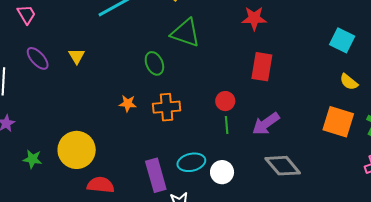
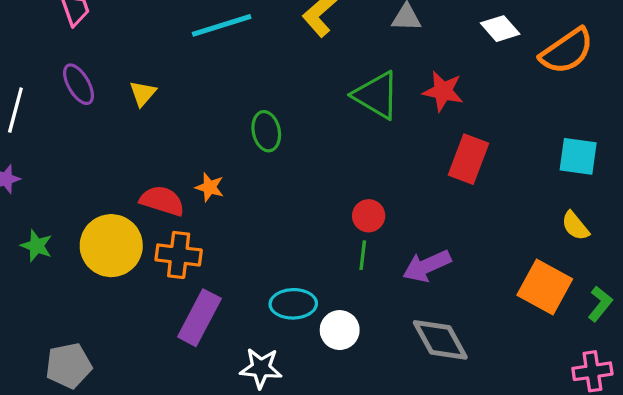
green triangle: (186, 33) -> (376, 95), moved
cyan square: (342, 40) -> (578, 156), turned -30
red rectangle: (262, 67) -> (468, 159), moved
orange cross: (167, 107) -> (179, 255), moved
purple rectangle: (156, 175) -> (199, 318), moved, turned 32
red semicircle: (101, 185) -> (162, 201), moved

